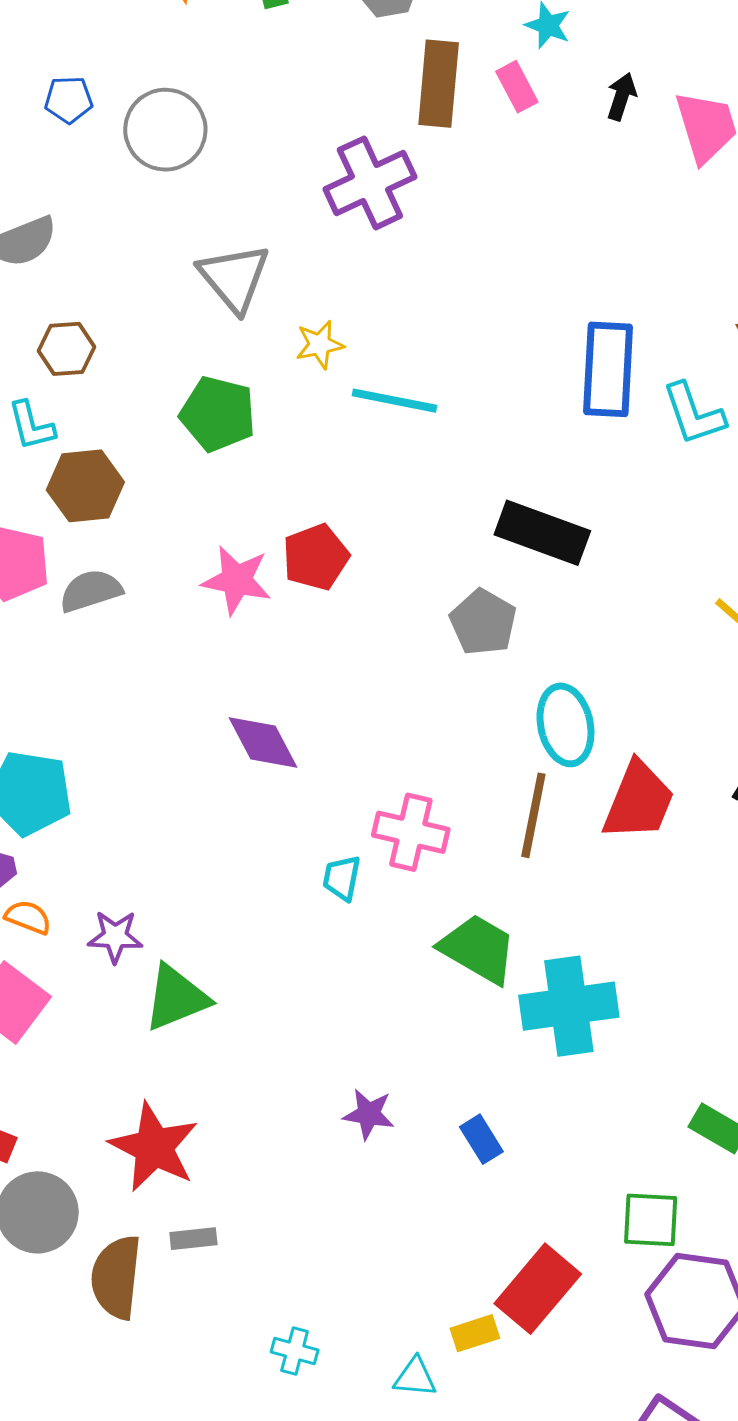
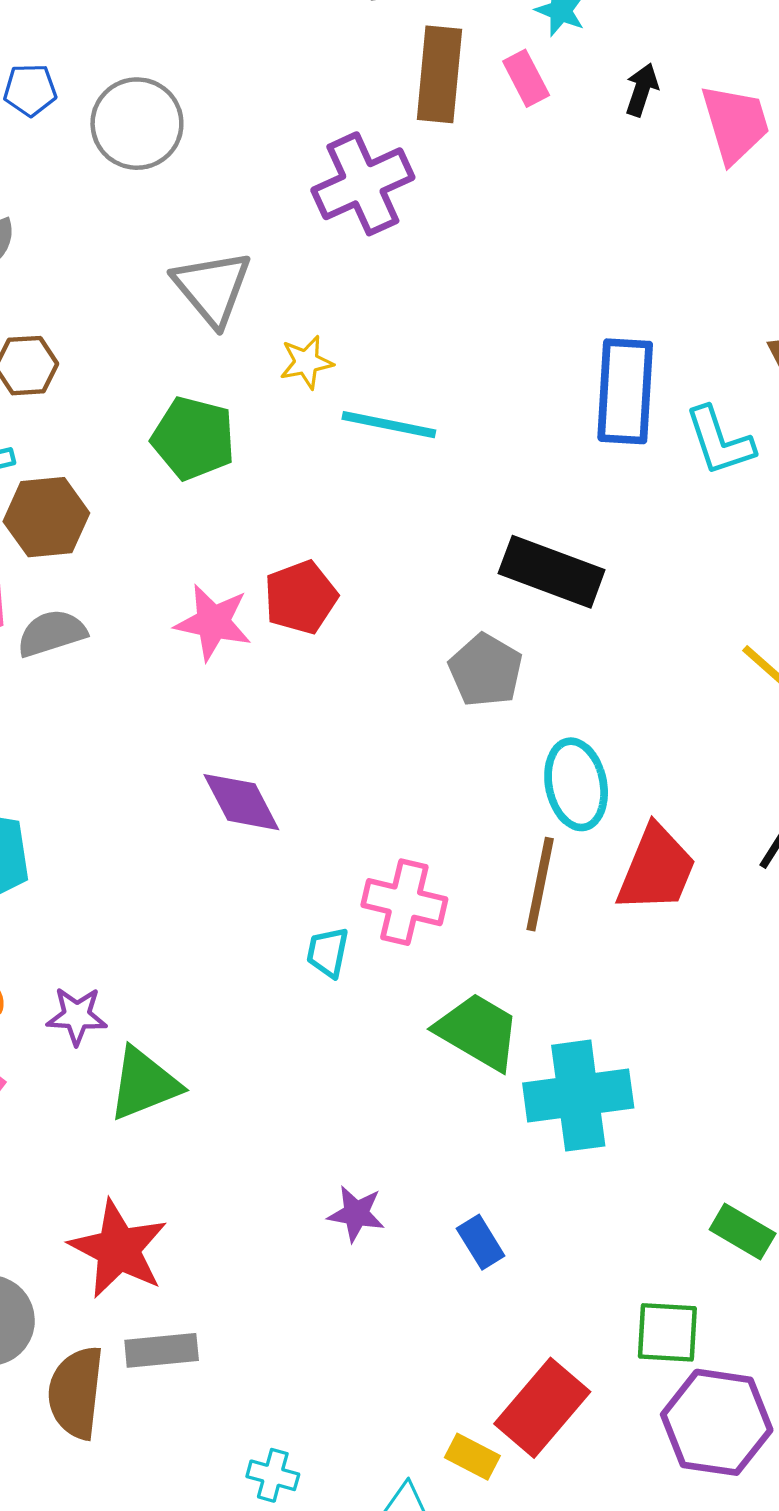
gray rectangle: (193, 1239) -> (162, 1350), size x1.4
yellow rectangle: (475, 1333) -> (472, 1457), turned 45

